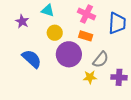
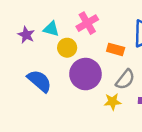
cyan triangle: (48, 10) -> (51, 29), moved
pink cross: (87, 14) -> (87, 23), moved, turned 36
orange rectangle: (86, 36) -> (116, 49), moved

